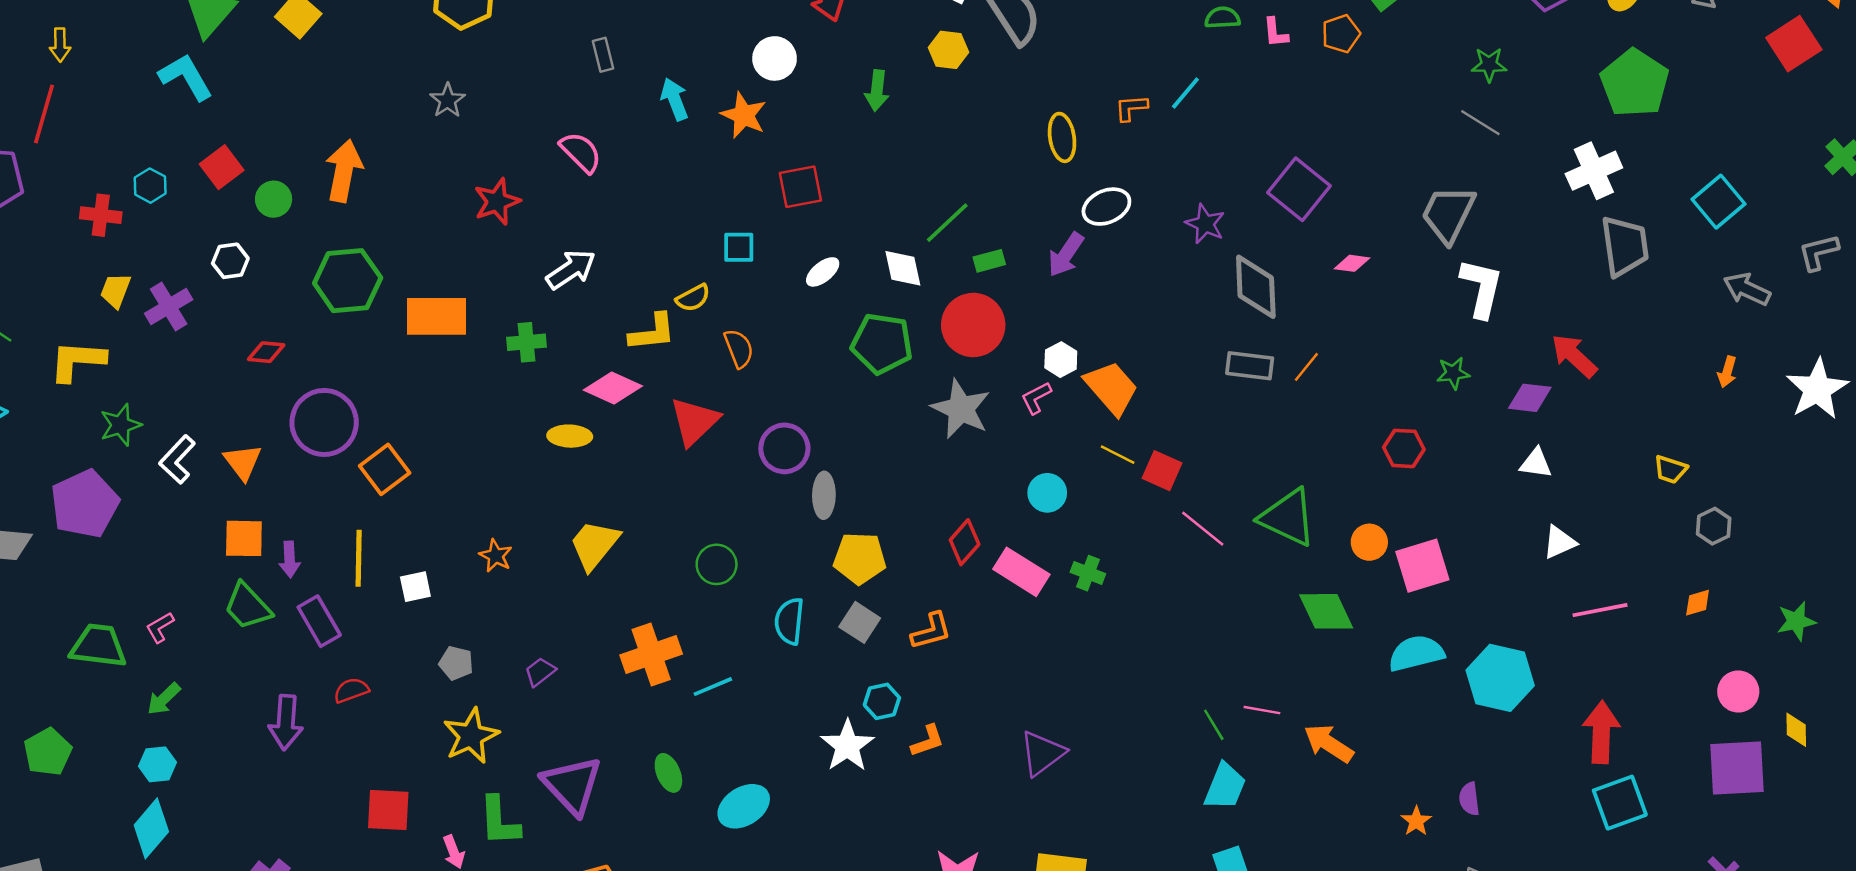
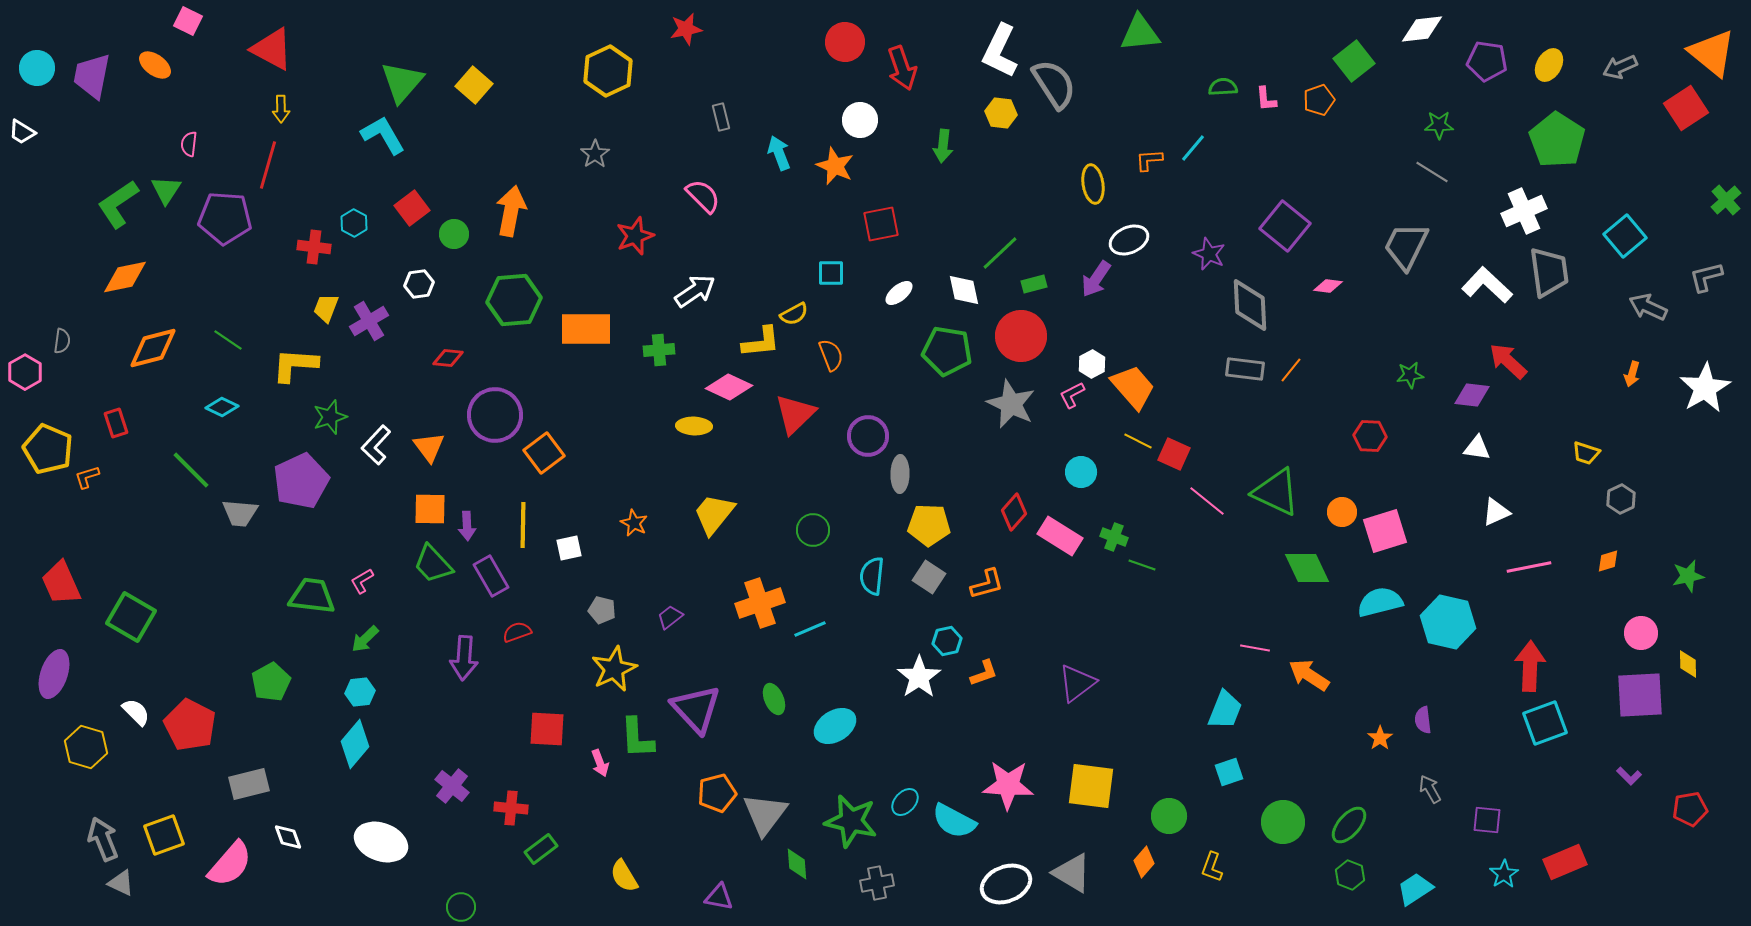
white L-shape: (1482, 288) -> (1487, 285), moved, turned -60
green line: (1214, 725) -> (1142, 565), moved, turned -40

